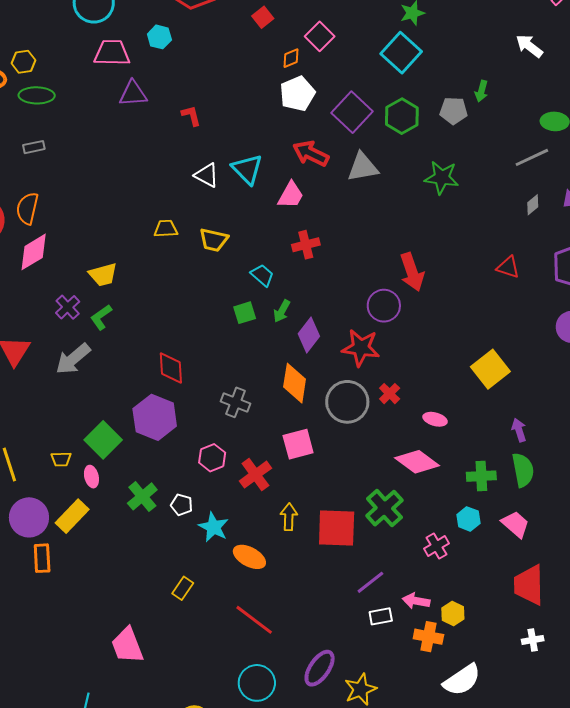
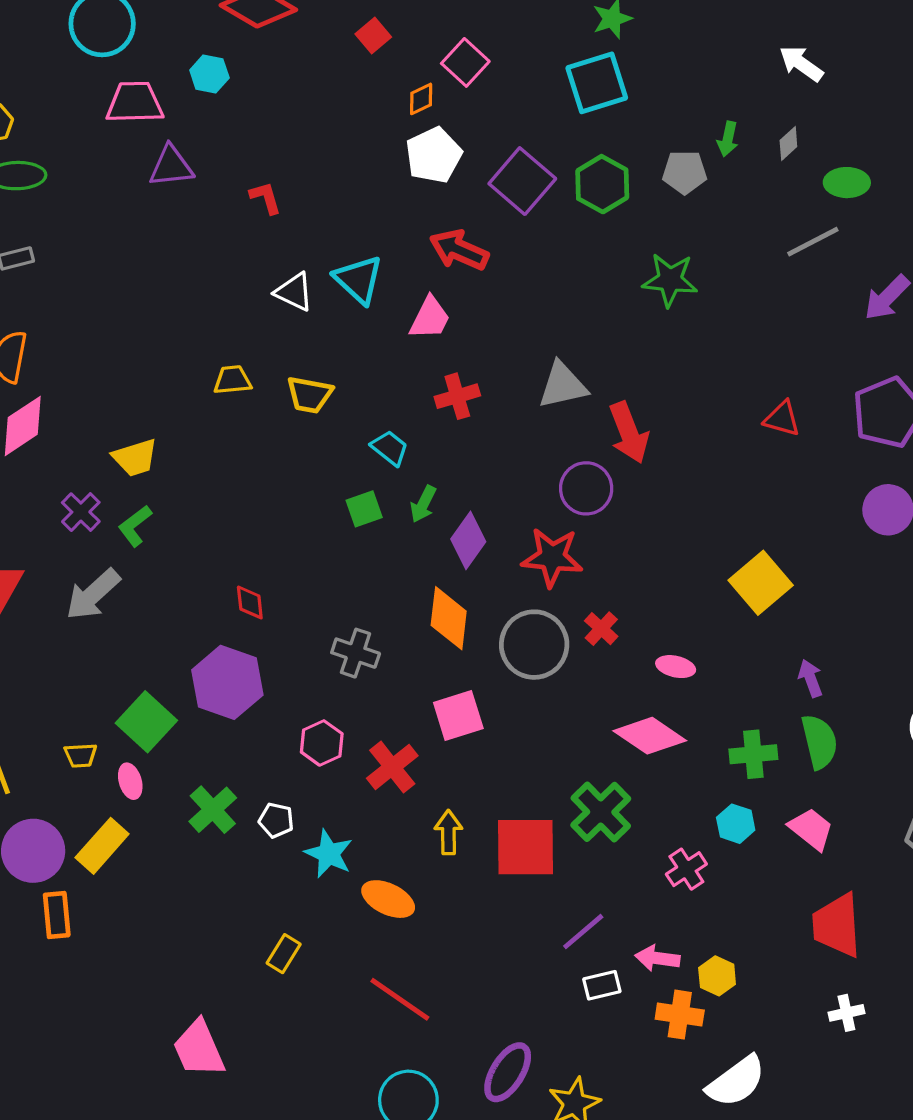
cyan square: (401, 53) -> (597, 83), turned 33
gray triangle: (363, 167) -> (563, 385), moved
gray diamond: (533, 205) -> (788, 144), moved
red diamond: (171, 368) -> (250, 602), size x0.7

